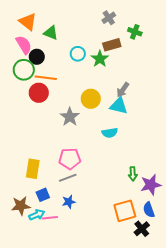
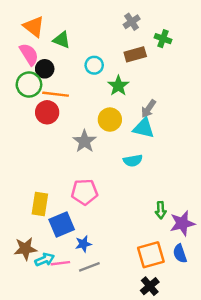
green star: (100, 59) -> (118, 86), moved
gray line: (68, 178) -> (89, 267), moved
blue square: (43, 195) -> (62, 225), moved, size x1.5
black cross: (142, 229) -> (150, 286), moved

